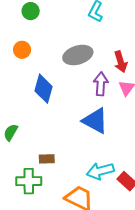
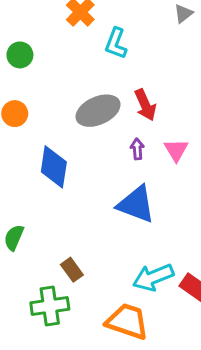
red arrow: (121, 62) -> (145, 105), moved
purple arrow: (101, 84) -> (137, 149), size x0.6
brown rectangle: (47, 159) -> (72, 270), turned 63

